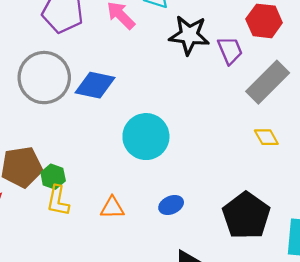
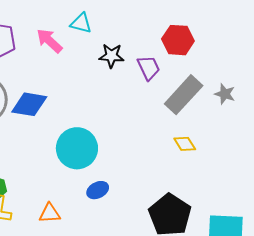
black star: (189, 35) -> (111, 56), size x0.7
blue ellipse: (171, 205) -> (98, 190), moved

